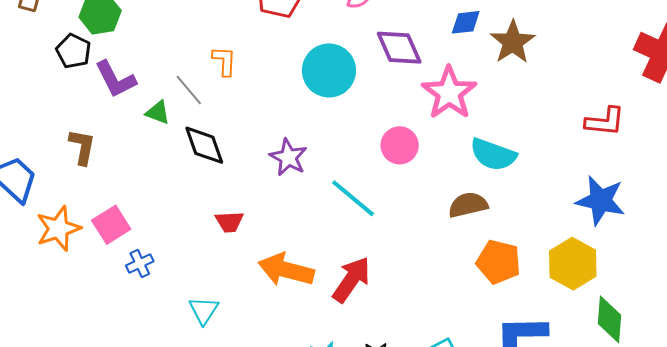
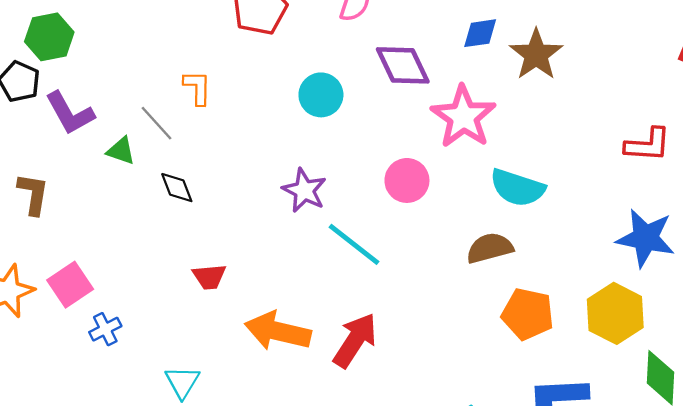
cyan circle: (329, 70) -> (321, 95), size x0.7
black diamond: (204, 145) -> (177, 188), size x0.7
purple star: (288, 157) -> (304, 190), moved

